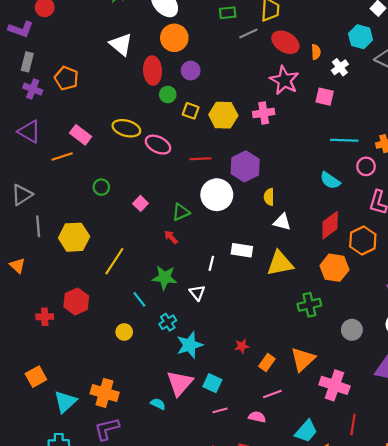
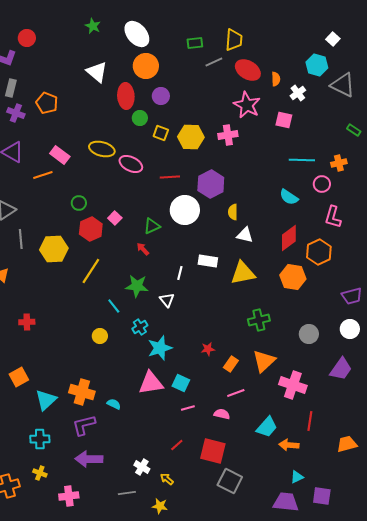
red hexagon: (76, 301) -> (91, 229), moved
green cross: (309, 305) -> (259, 320), moved
pink triangle: (180, 383) -> (151, 383), turned 40
cyan semicircle: (158, 404) -> (114, 404), moved

